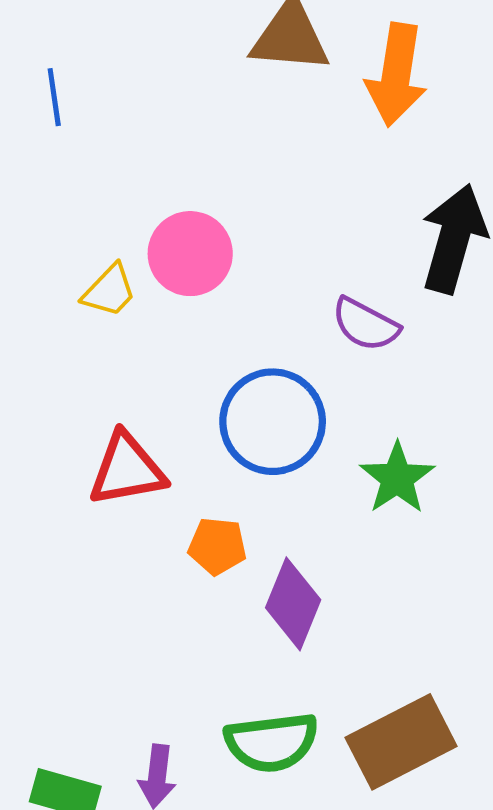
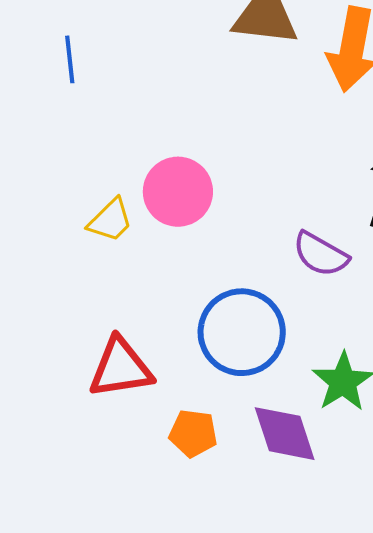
purple diamond: (293, 604) -> (285, 434), moved, turned -42

